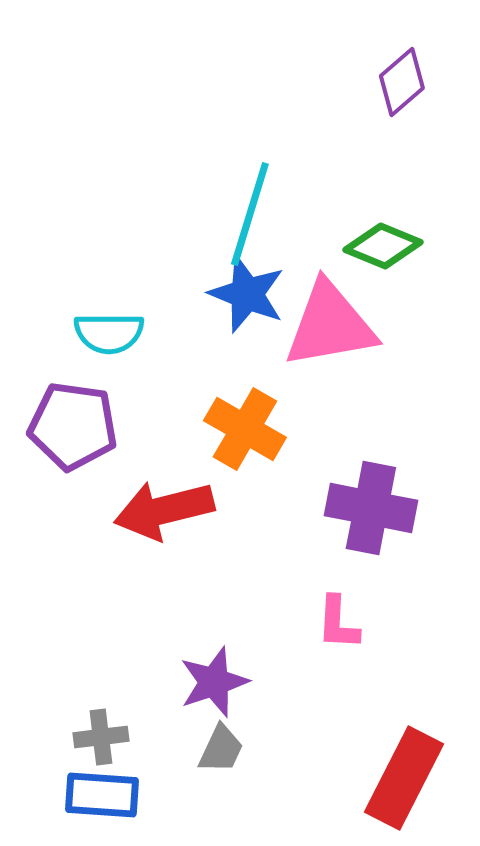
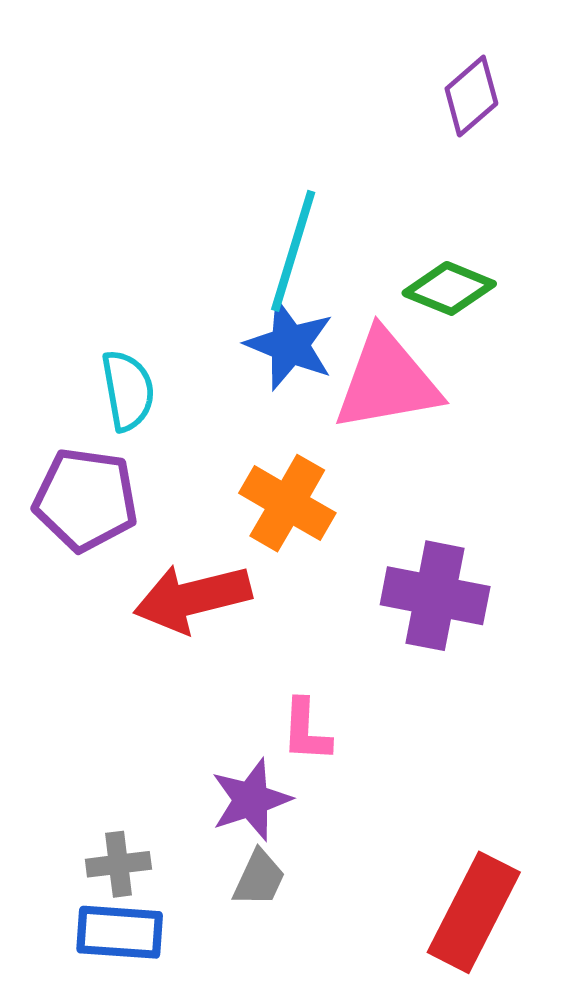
cyan semicircle: (109, 333) -> (128, 390), turned -100
pink L-shape: (338, 623) -> (306, 731), moved

